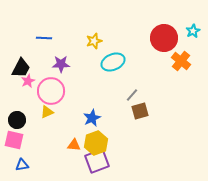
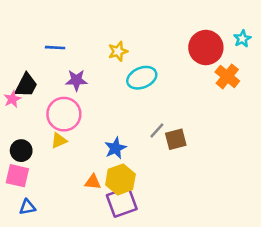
pink star: (28, 81) -> (12, 99), moved
gray line: (132, 95) -> (157, 130), moved

